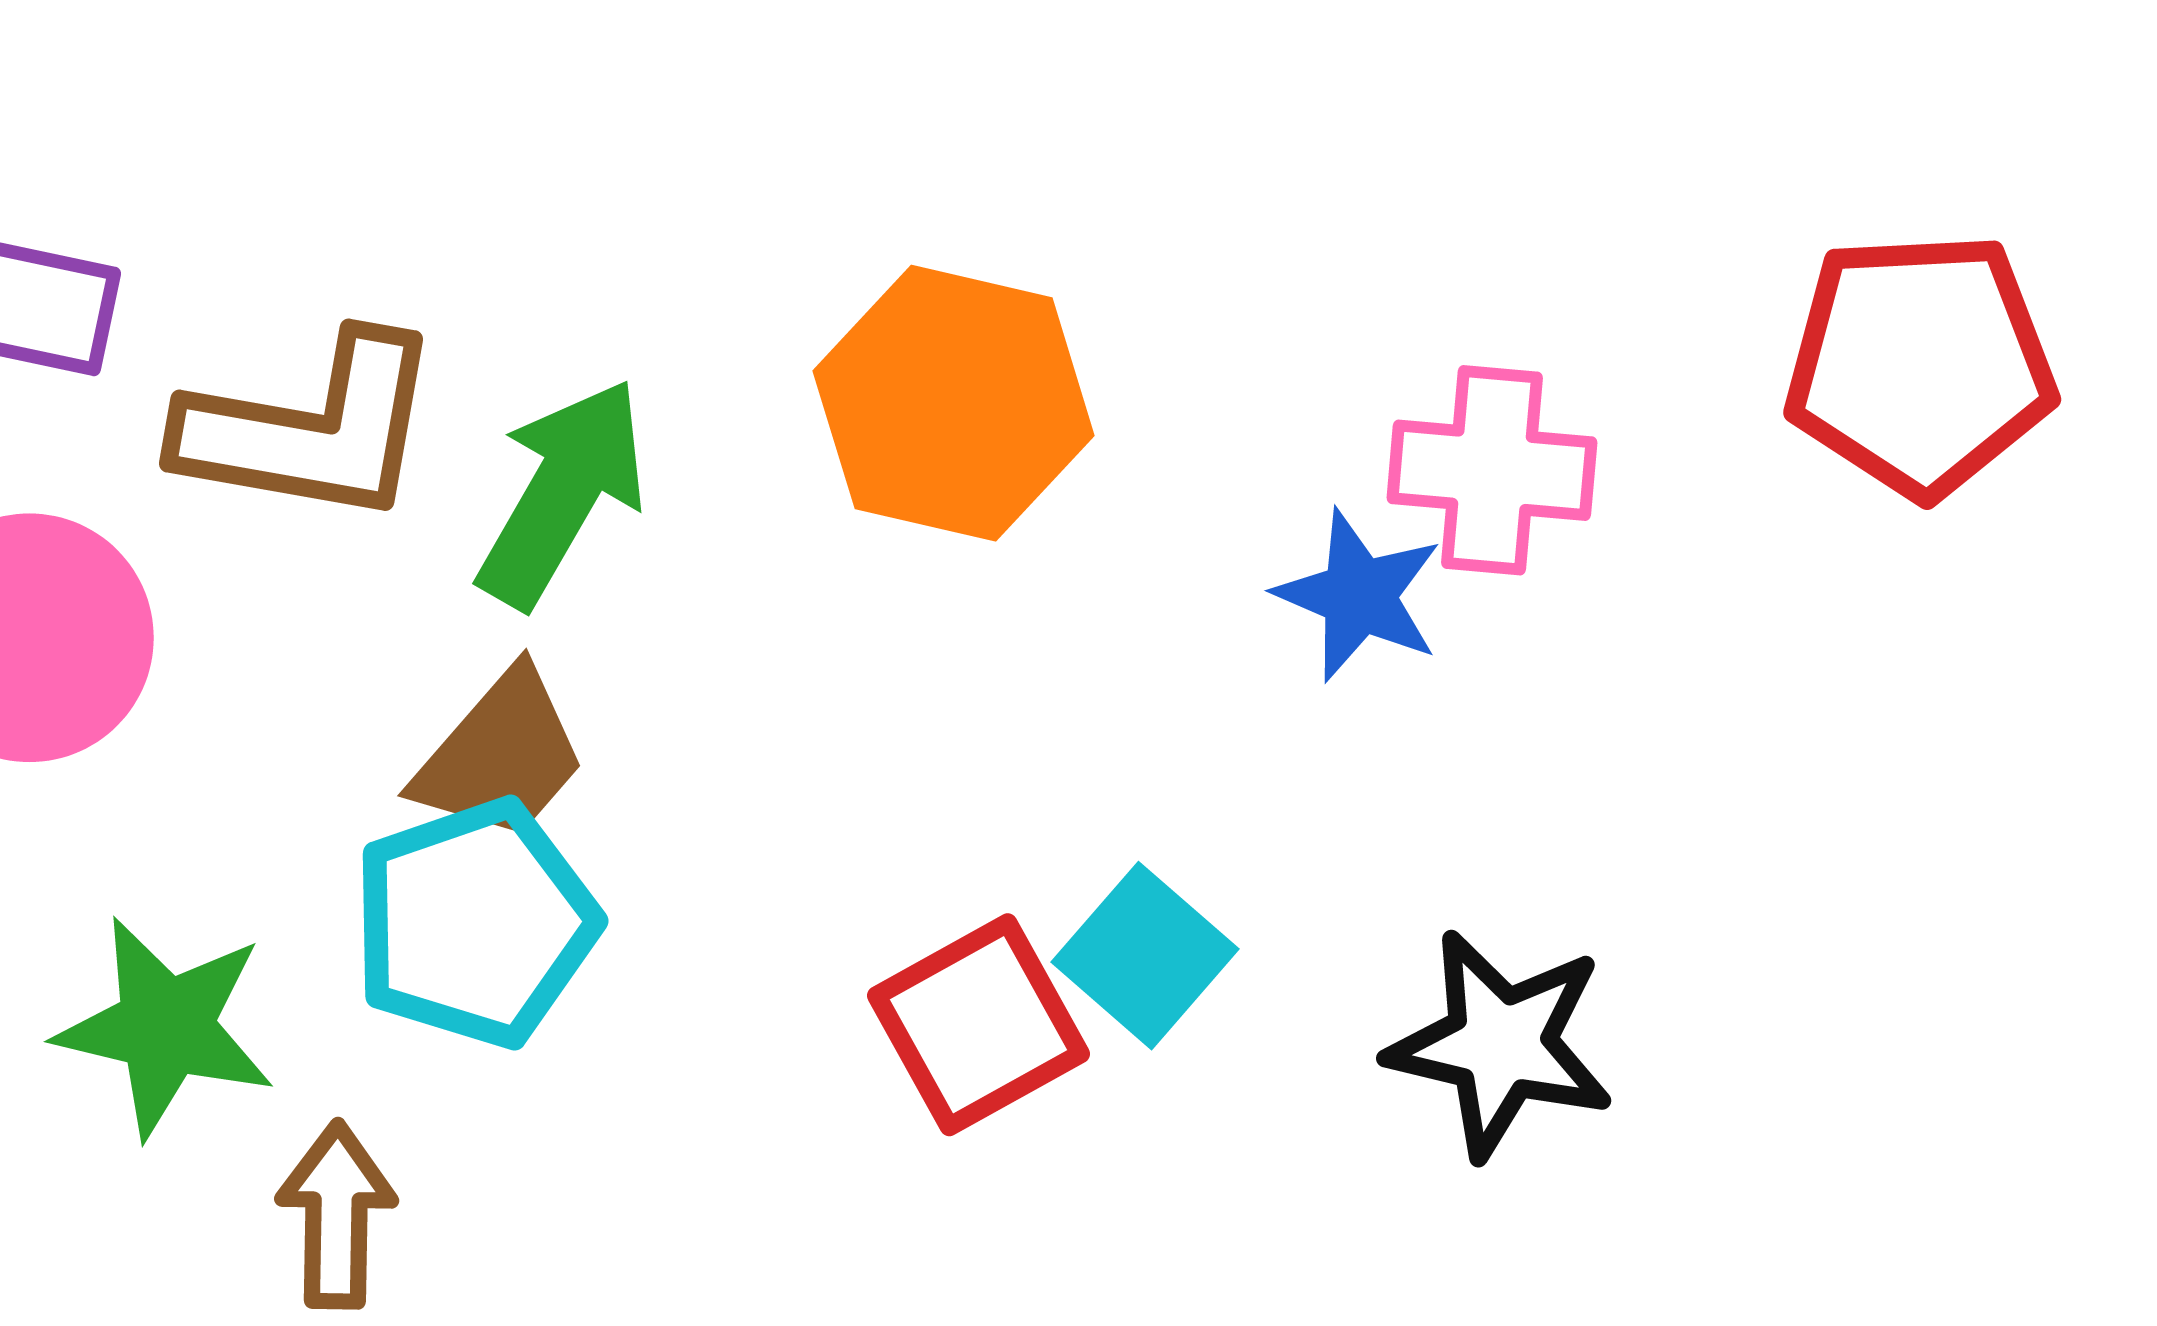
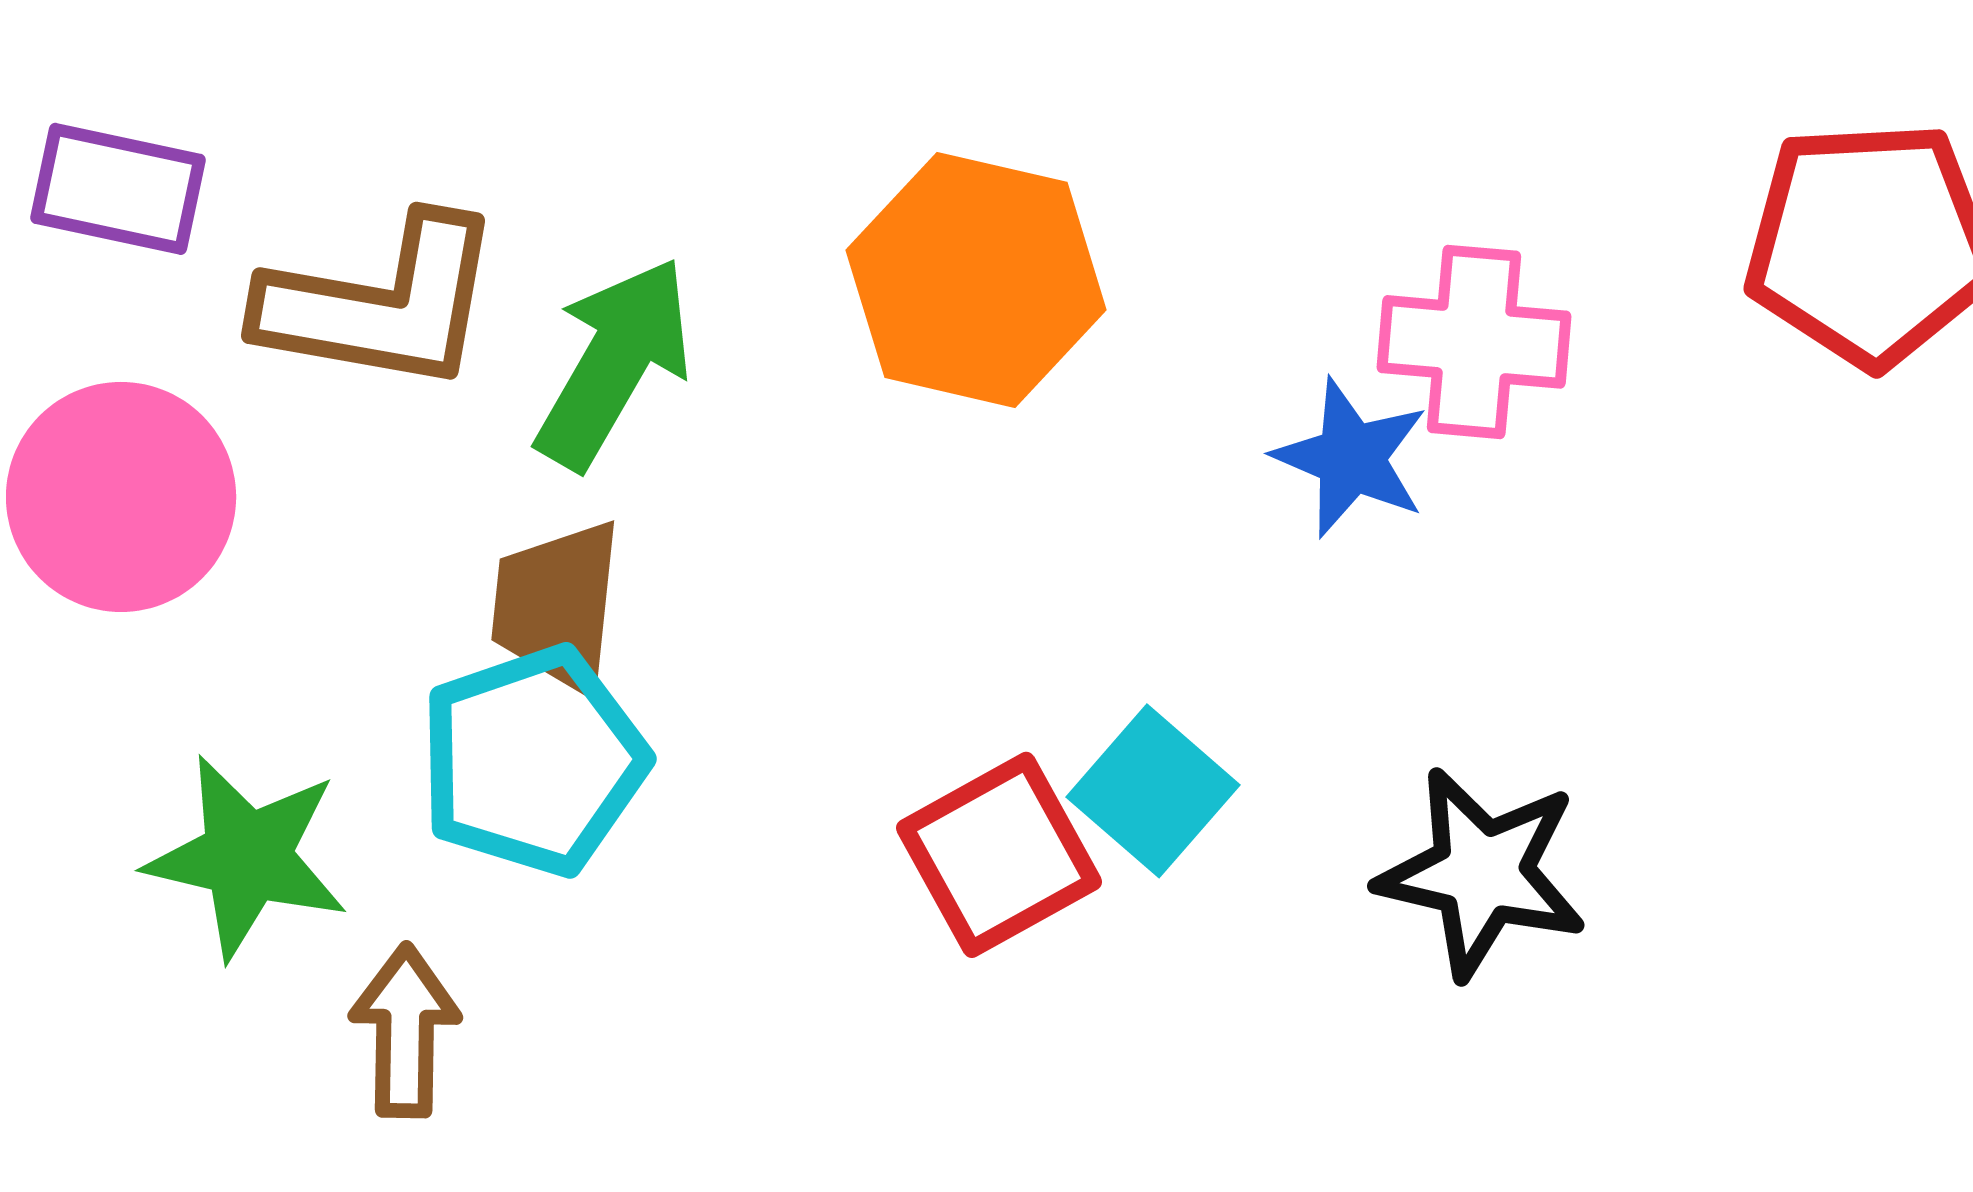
brown trapezoid: (501, 756) -> (557, 606), turned 145

